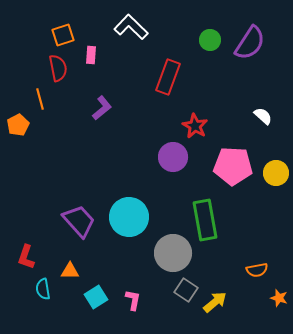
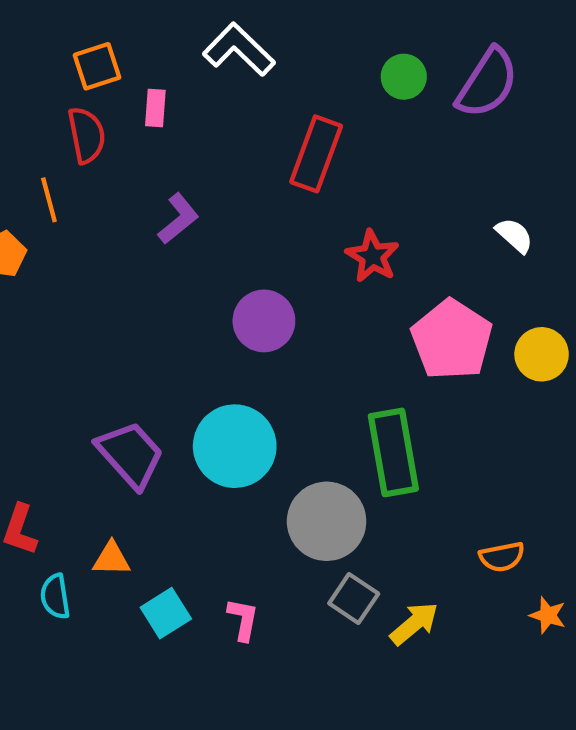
purple circle: (173, 157) -> (264, 321), moved
pink pentagon: (233, 166) -> (452, 340), turned 30

